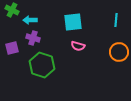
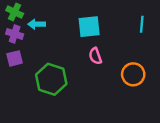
purple cross: (33, 38) -> (15, 34), moved
pink semicircle: (78, 46) -> (95, 56), turned 56
orange circle: (119, 52) -> (133, 74), moved

